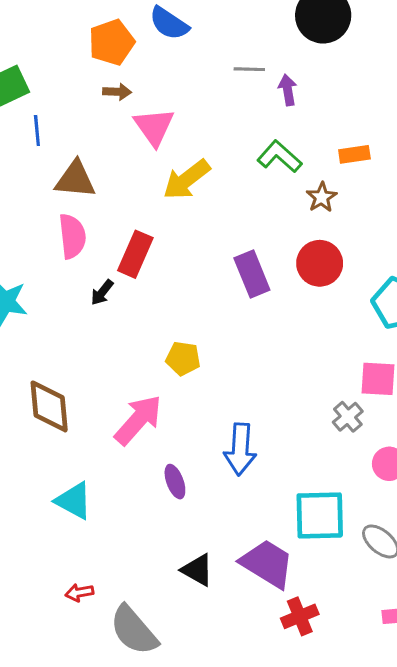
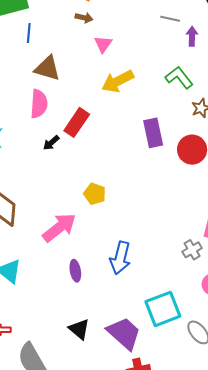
pink triangle: (154, 127) -> (103, 44), size x0.7
purple rectangle: (252, 274) -> (153, 133), moved
cyan square: (320, 515) -> (163, 309), turned -30

